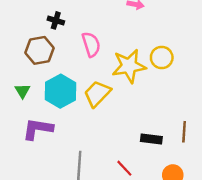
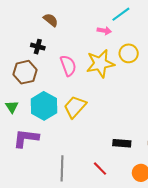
yellow circle: (162, 57) -> (129, 53), moved
yellow star: (129, 66) -> (100, 64), moved

